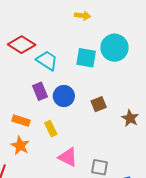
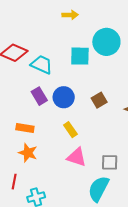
yellow rectangle: (51, 129) -> (70, 130), moved

